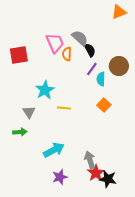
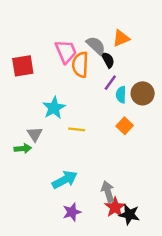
orange triangle: (119, 12) -> (121, 38), moved
orange semicircle: (67, 54) -> (80, 65), size x1.5
brown circle: (119, 66) -> (143, 93), moved
green arrow: (20, 132) -> (23, 149), moved

